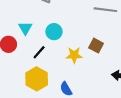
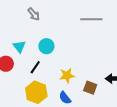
brown square: (96, 46) -> (90, 88), moved
yellow star: (74, 55) -> (67, 76), moved

